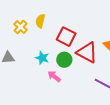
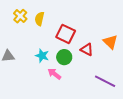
yellow cross: (21, 27) -> (20, 16), moved
red triangle: (87, 53) -> (87, 50), size x0.6

